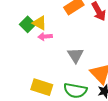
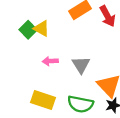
pink arrow: (45, 36) -> (50, 61), moved

